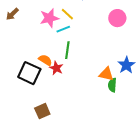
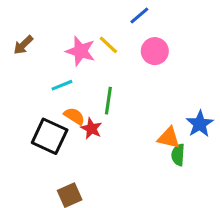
pink star: (49, 18) -> (81, 51), turned 30
pink circle: (117, 18) -> (155, 51), moved
cyan line: (63, 29) -> (62, 85), moved

